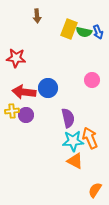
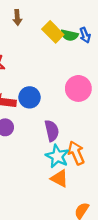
yellow rectangle: (69, 29) -> (53, 32), turned -66
pink circle: (92, 80) -> (78, 88), size x1.5
cyan star: (73, 141) -> (57, 156), turned 30

